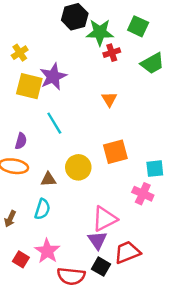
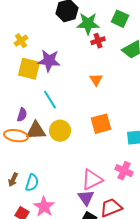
purple star: (53, 77) -> (49, 61), turned 30
yellow circle: (78, 167) -> (60, 131), moved
brown triangle: (48, 179) -> (36, 131), moved, size x1.5
pink cross: (143, 194) -> (124, 171), moved
cyan semicircle: (42, 209) -> (32, 183), moved

